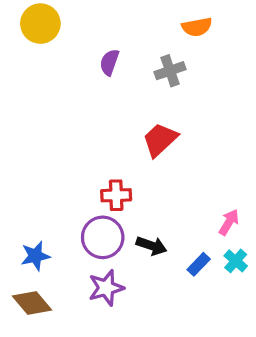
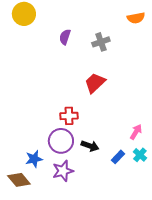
orange semicircle: (197, 27) -> (136, 18), moved
blue star: (35, 256) -> (34, 159), moved

